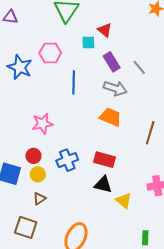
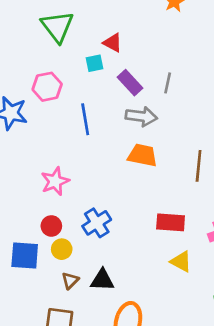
gray line: (139, 67) -> (168, 83), turned 63
red rectangle: (104, 160) -> (171, 222), moved
black triangle: (103, 185) -> (102, 280), moved

